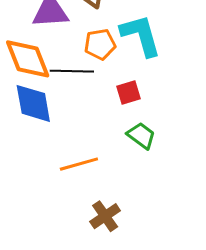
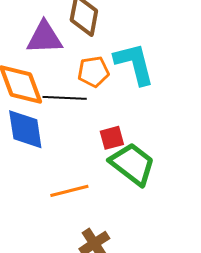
red square: (128, 93) -> (112, 138), moved
green trapezoid: (141, 136) -> (132, 164), size x1.6

